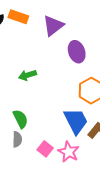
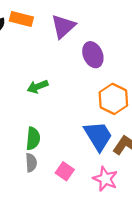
green semicircle: (20, 119) -> (33, 139), turned 36
pink star: (69, 152) -> (105, 179), moved

